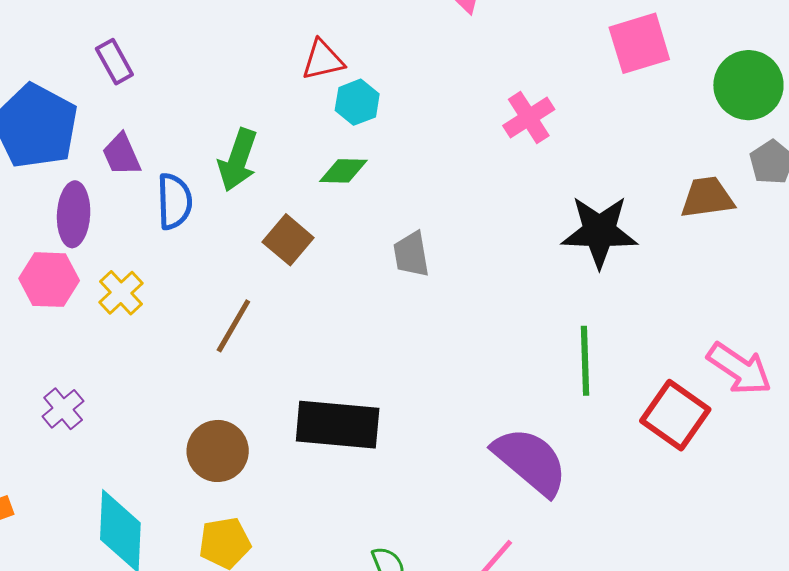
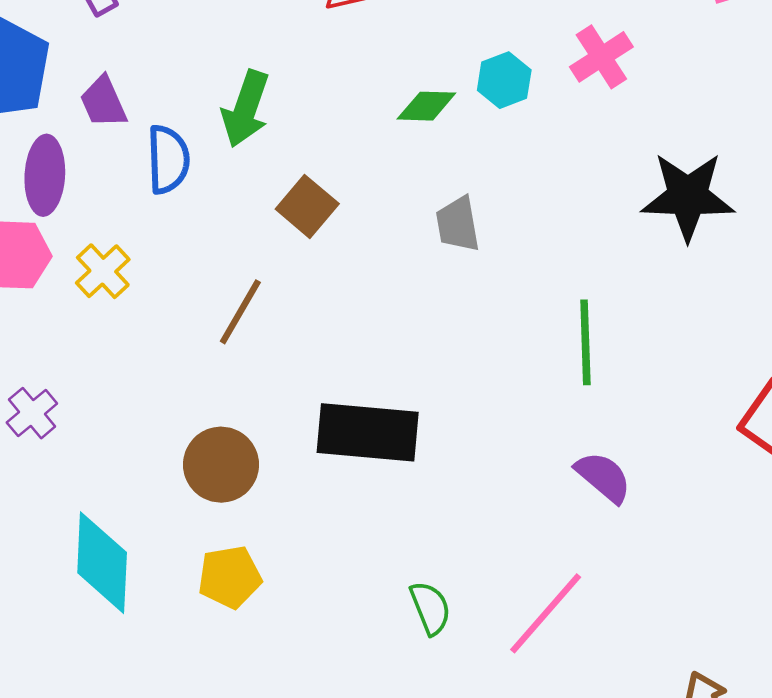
cyan hexagon: (357, 102) -> (504, 80), moved
green diamond: (343, 171) -> (426, 106), moved
green line: (585, 361) -> (585, 342), moved
purple semicircle: (530, 461) -> (603, 477), size x0.6

